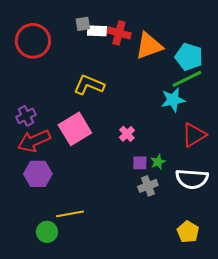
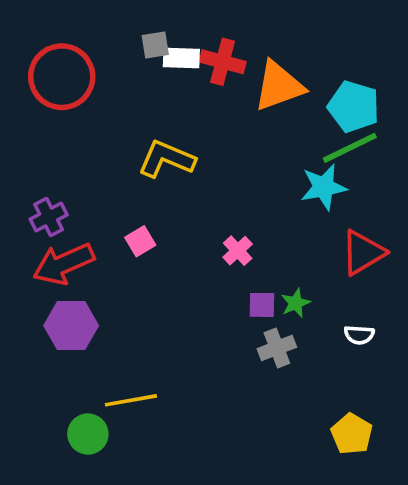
pink square: (75, 129) -> (140, 241), size x0.5
white semicircle: (192, 179) -> (359, 335), size x0.5

